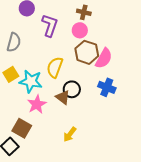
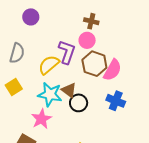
purple L-shape: (50, 25) -> (67, 52), moved
yellow semicircle: (55, 67) -> (49, 65), moved, turned 30
cyan star: (31, 81) -> (50, 94), moved
brown triangle: (63, 97) -> (69, 90), moved

